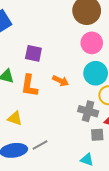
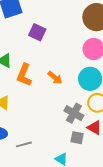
purple square: (33, 53) -> (37, 32), moved
gray line: (40, 145) -> (24, 144), moved

